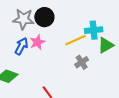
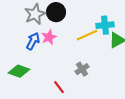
gray star: (23, 19) -> (35, 14), turned -30
gray cross: (82, 62) -> (82, 69), moved

